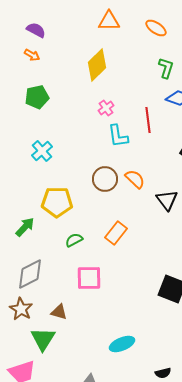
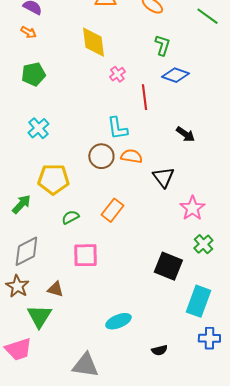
yellow diamond: (97, 65) -> (93, 42), turned -52
pink cross: (106, 108) -> (117, 74), moved
cyan L-shape: (118, 136) -> (117, 128), moved
orange semicircle: (135, 179) -> (131, 156), turned -35

